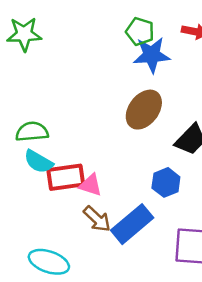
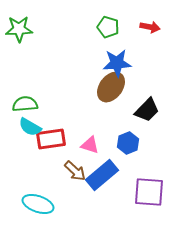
blue star: (152, 55) -> (117, 63), moved
pink triangle: (91, 185) -> (90, 145), moved

